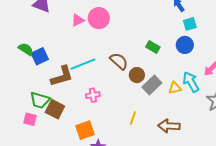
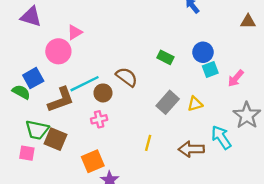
pink circle: (99, 18) -> (58, 51), moved
cyan square: (190, 24) -> (210, 69), moved
green semicircle: (26, 49) -> (21, 92), moved
brown circle: (137, 75) -> (103, 93), moved
cyan arrow: (191, 82) -> (221, 137), moved

